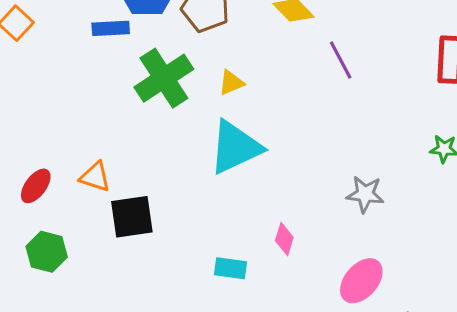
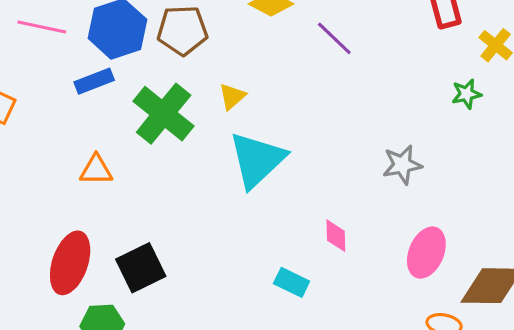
orange triangle: (95, 177) -> (96, 170), moved
red ellipse: (36, 186) -> (70, 263), size x1.6
black square: (132, 217) -> (141, 268), moved
cyan rectangle: (231, 268) -> (292, 282), turned 36

